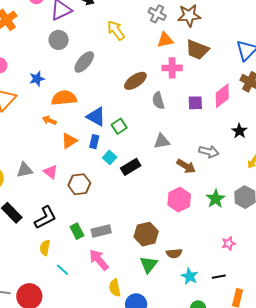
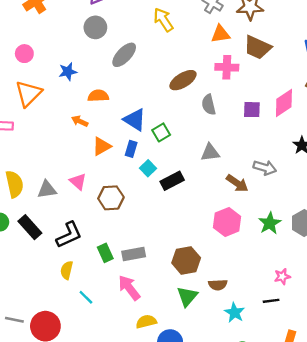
orange semicircle: (64, 98) -> (98, 96), size x0.7
gray triangle: (25, 170) -> (47, 189), moved
black line: (219, 277) -> (271, 301), moved
yellow semicircle: (115, 288) -> (146, 322), turned 84

